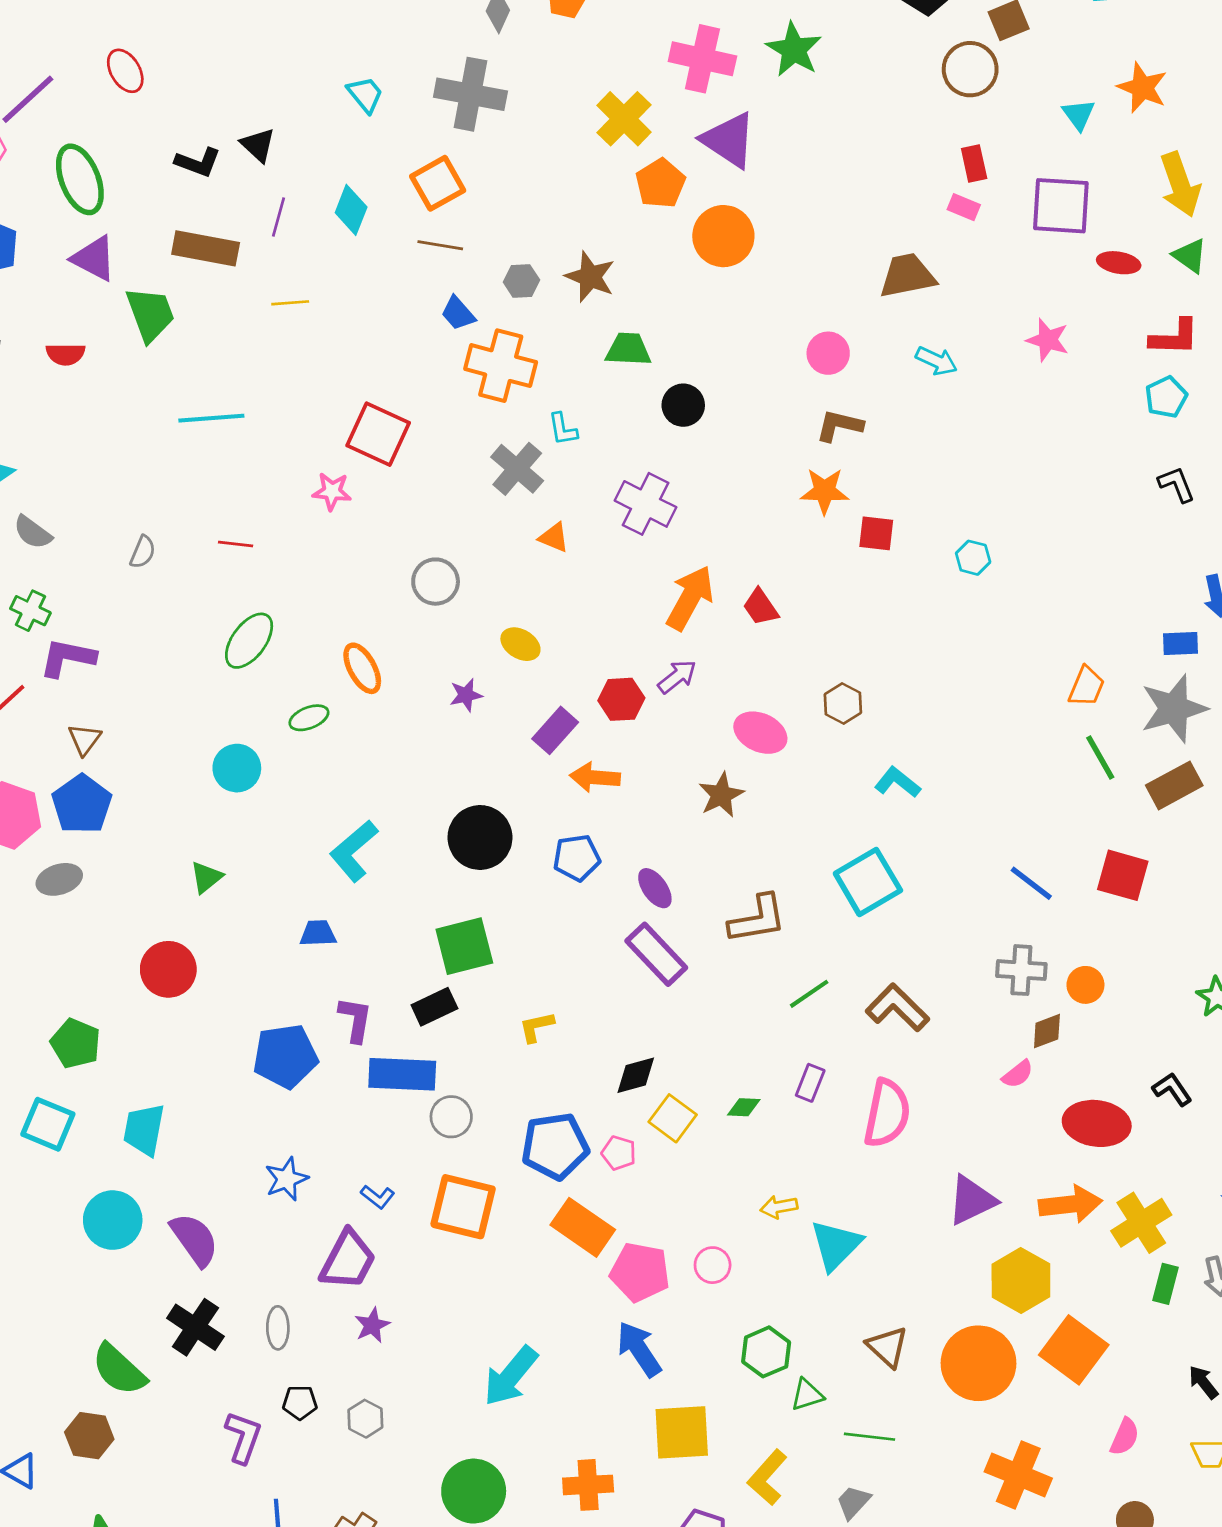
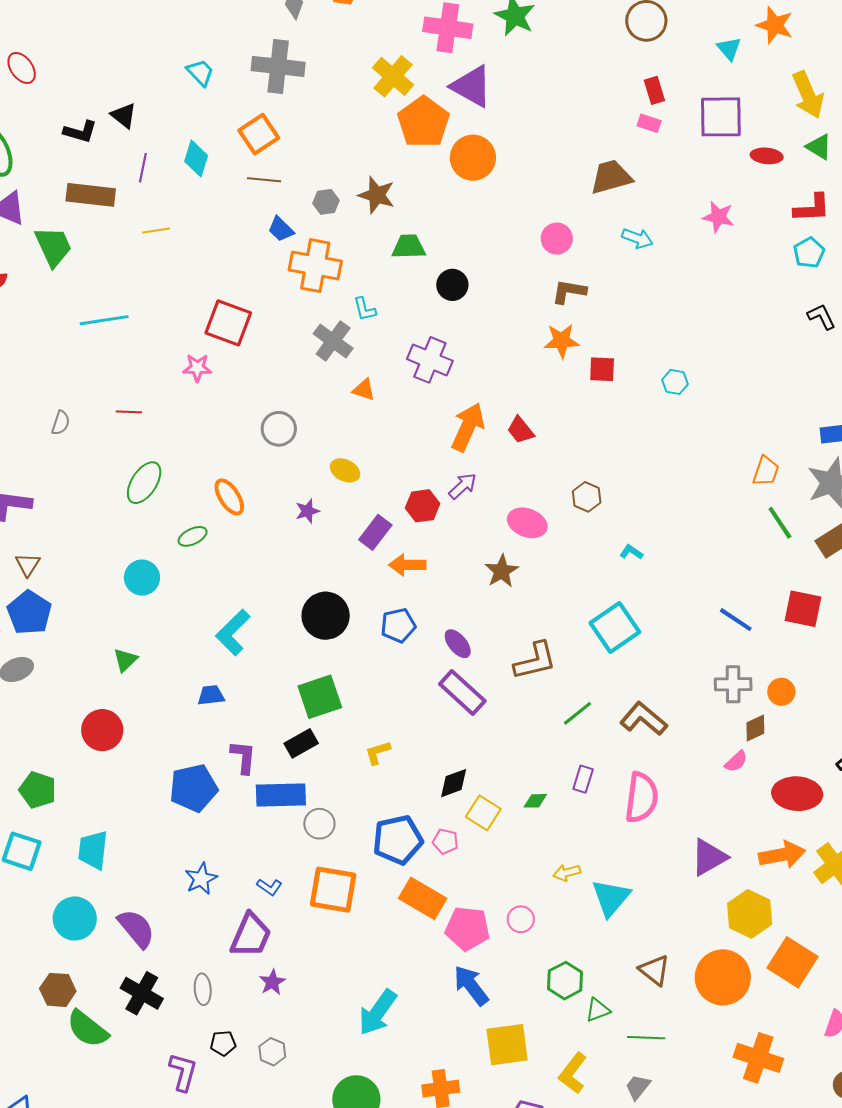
orange pentagon: (660, 183) -> (423, 122), size x1.4
cyan L-shape: (897, 782) -> (631, 552), size x0.7
brown hexagon: (89, 1436) -> (58, 990), moved

